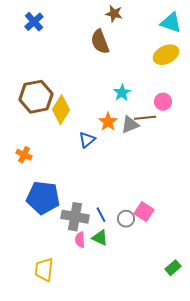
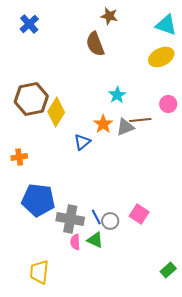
pink circle: (163, 102) -> (168, 104), moved
orange cross: (24, 155) -> (19, 157), turned -35
gray circle: (126, 219) -> (110, 221), moved

